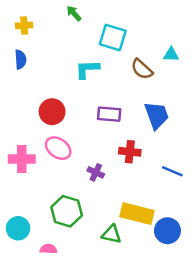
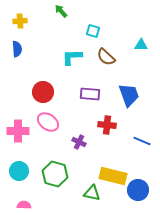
cyan square: (113, 38) -> (93, 31), size x0.6
brown semicircle: (142, 69) -> (106, 57), moved
cyan circle: (18, 228) -> (19, 171), moved
pink semicircle: (48, 249) -> (24, 205), moved

